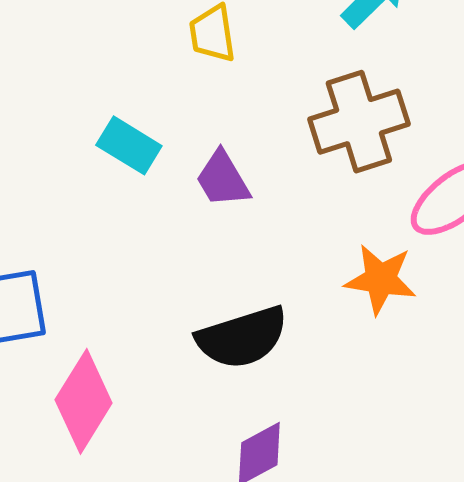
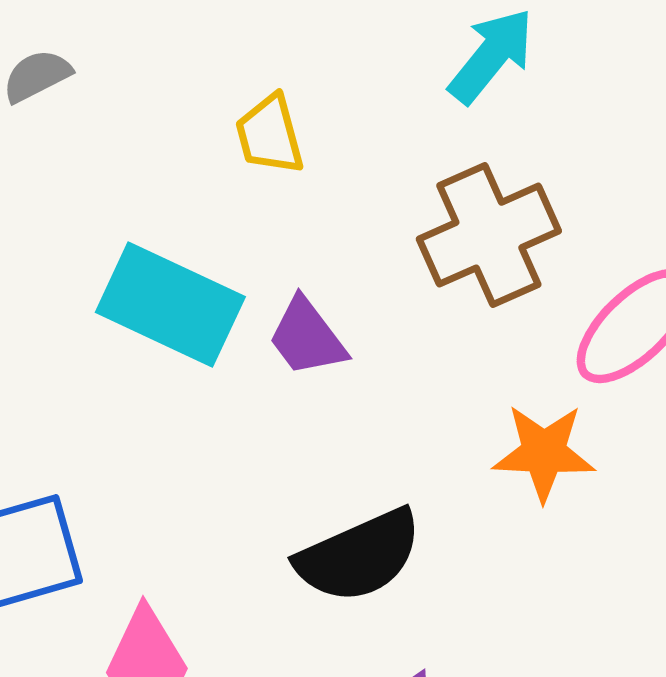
cyan rectangle: (129, 145) -> (170, 304), size x1.6

